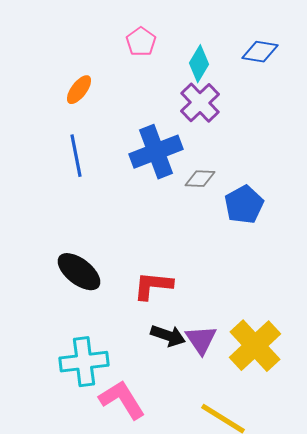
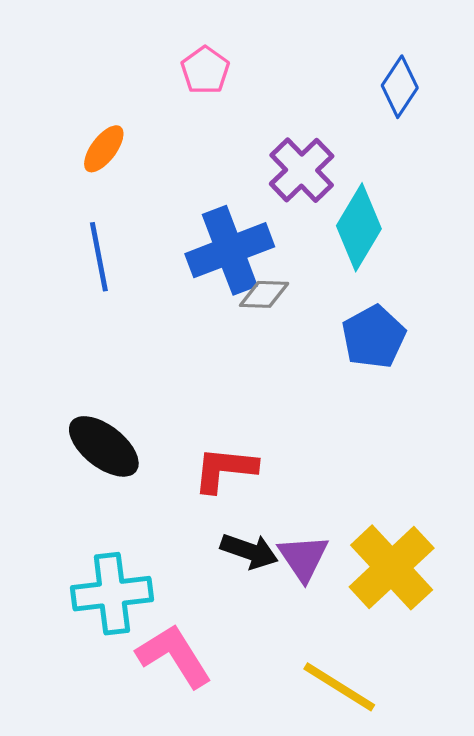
blue diamond: (260, 52) -> (400, 87), turned -66
cyan diamond: (199, 64) -> (359, 227), moved, size x1.4
gray diamond: (200, 179) -> (264, 294), moved

